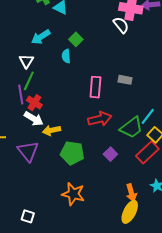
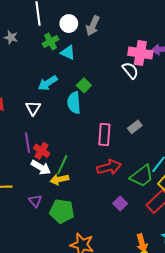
cyan semicircle: (66, 56) -> (74, 103), size x1.5
gray rectangle: (125, 80) -> (135, 127), turned -48
green line: (29, 81) -> (62, 165), moved
purple triangle: (28, 151) -> (35, 201), size x0.6
green pentagon: (72, 153) -> (62, 211), moved

